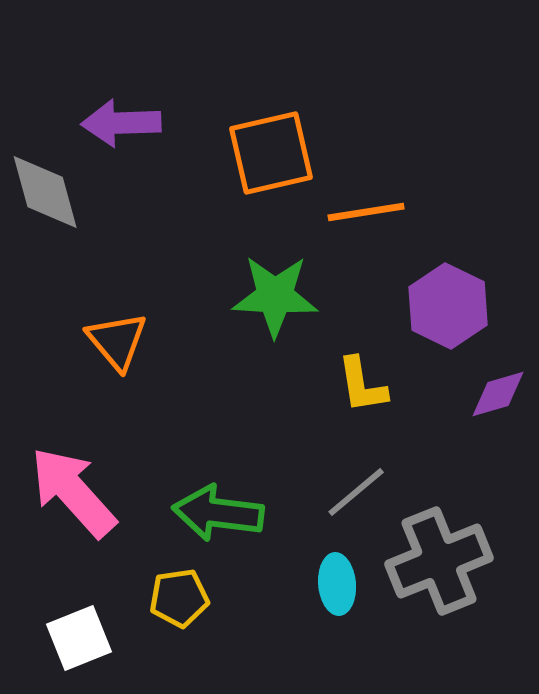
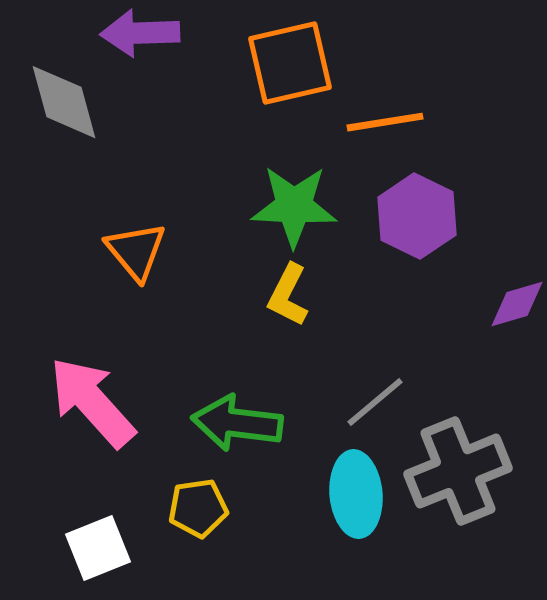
purple hexagon: (448, 306) -> (417, 216), moved
yellow L-shape: (362, 385) -> (288, 295), moved, turned 36
cyan ellipse: (337, 584) -> (356, 494), size x1.4

